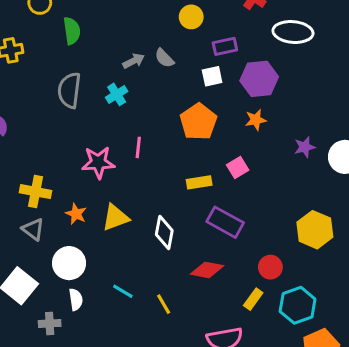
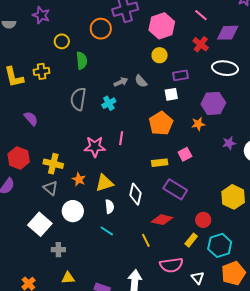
purple hexagon: (259, 79) -> (213, 103), moved
white semicircle: (76, 299) -> (110, 207), moved
yellow line: (164, 304) -> (146, 240), moved

